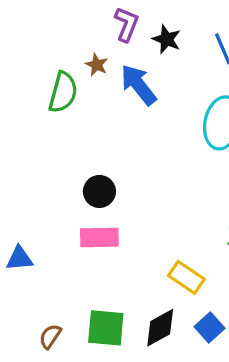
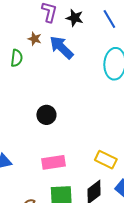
green semicircle: (63, 92) -> (17, 58), size x0.7
pink rectangle: (99, 238) -> (53, 162), moved

